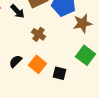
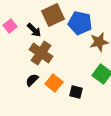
brown cross: (39, 34) -> (41, 53), moved, size x1.6

